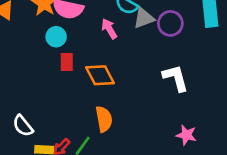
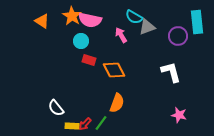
purple circle: (170, 23) -> (178, 36), moved
red rectangle: (67, 62) -> (89, 60), turned -72
orange semicircle: (104, 119) -> (117, 103), turned 30

